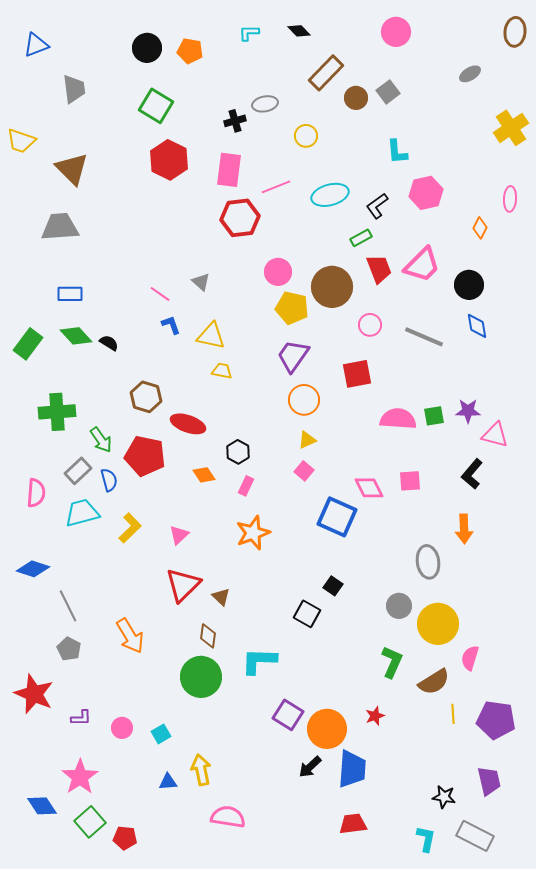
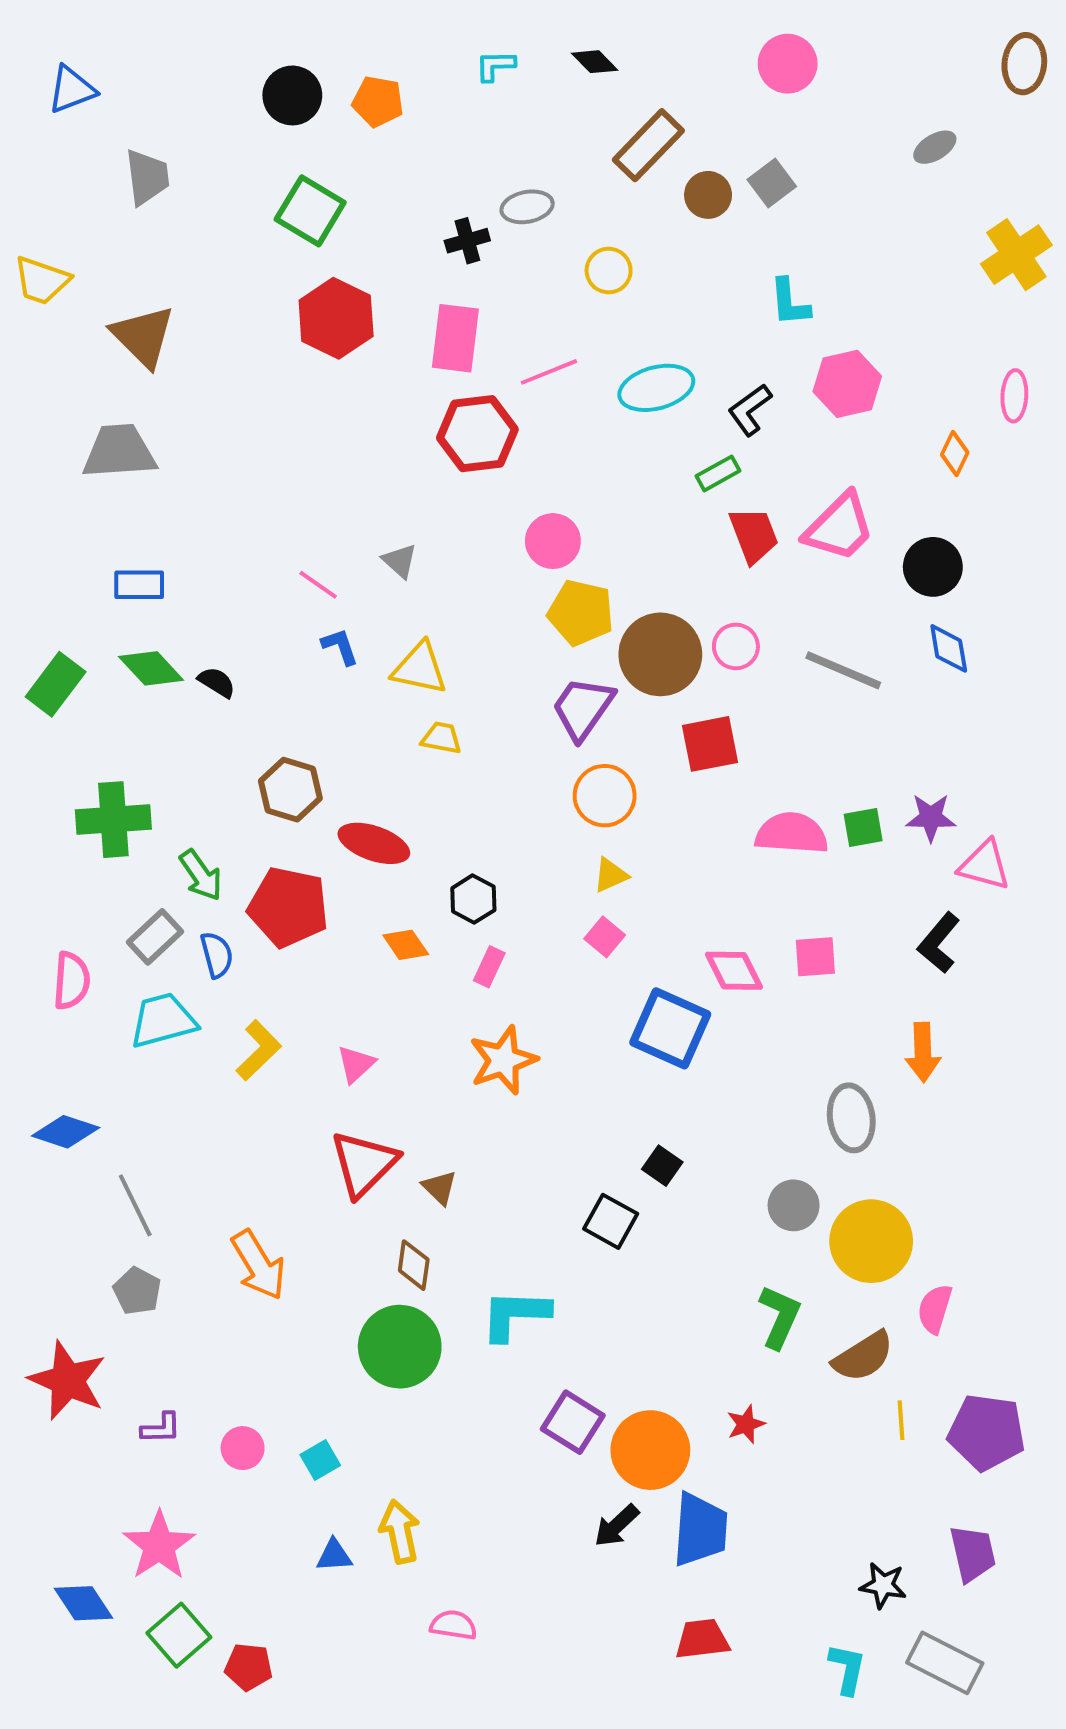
brown circle: (332, 287) -> (660, 654), moved
pink semicircle: (228, 817) -> (453, 1625), size x0.7

